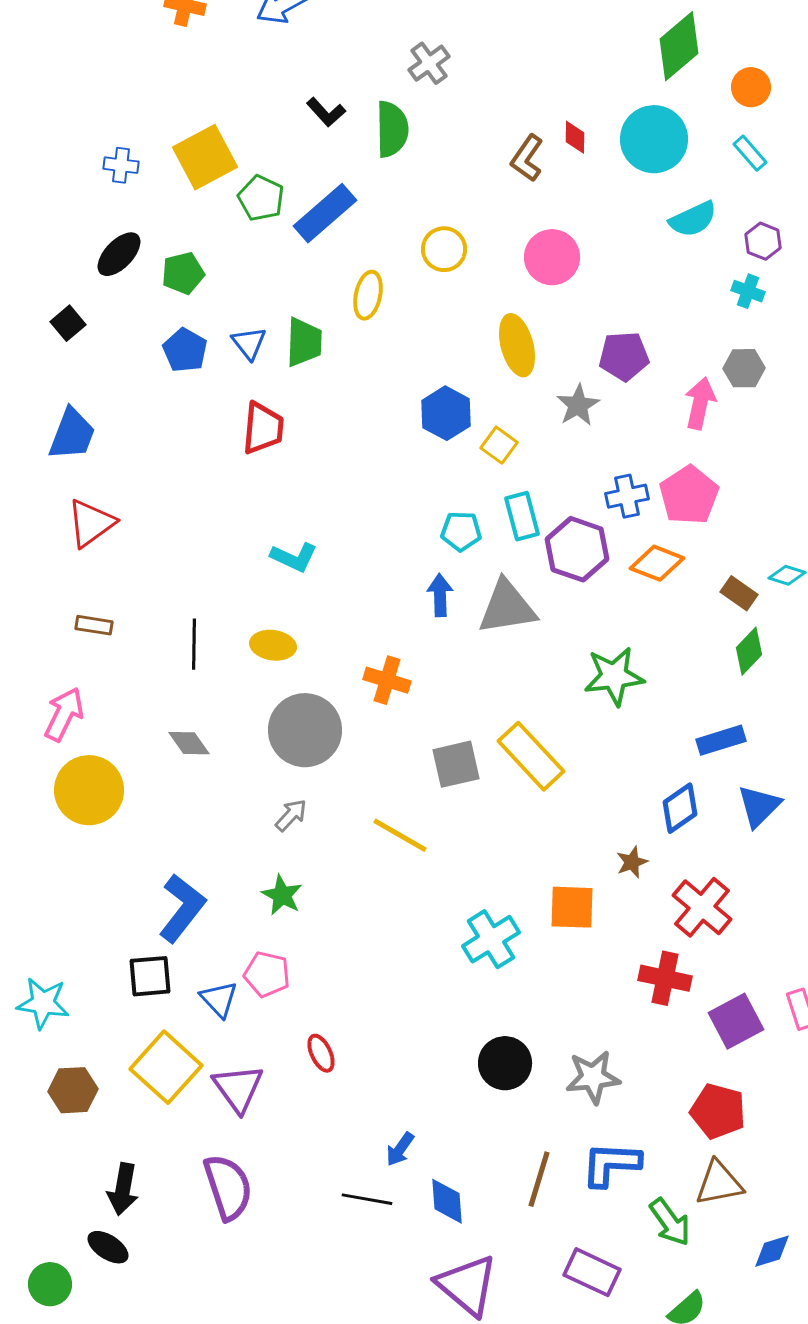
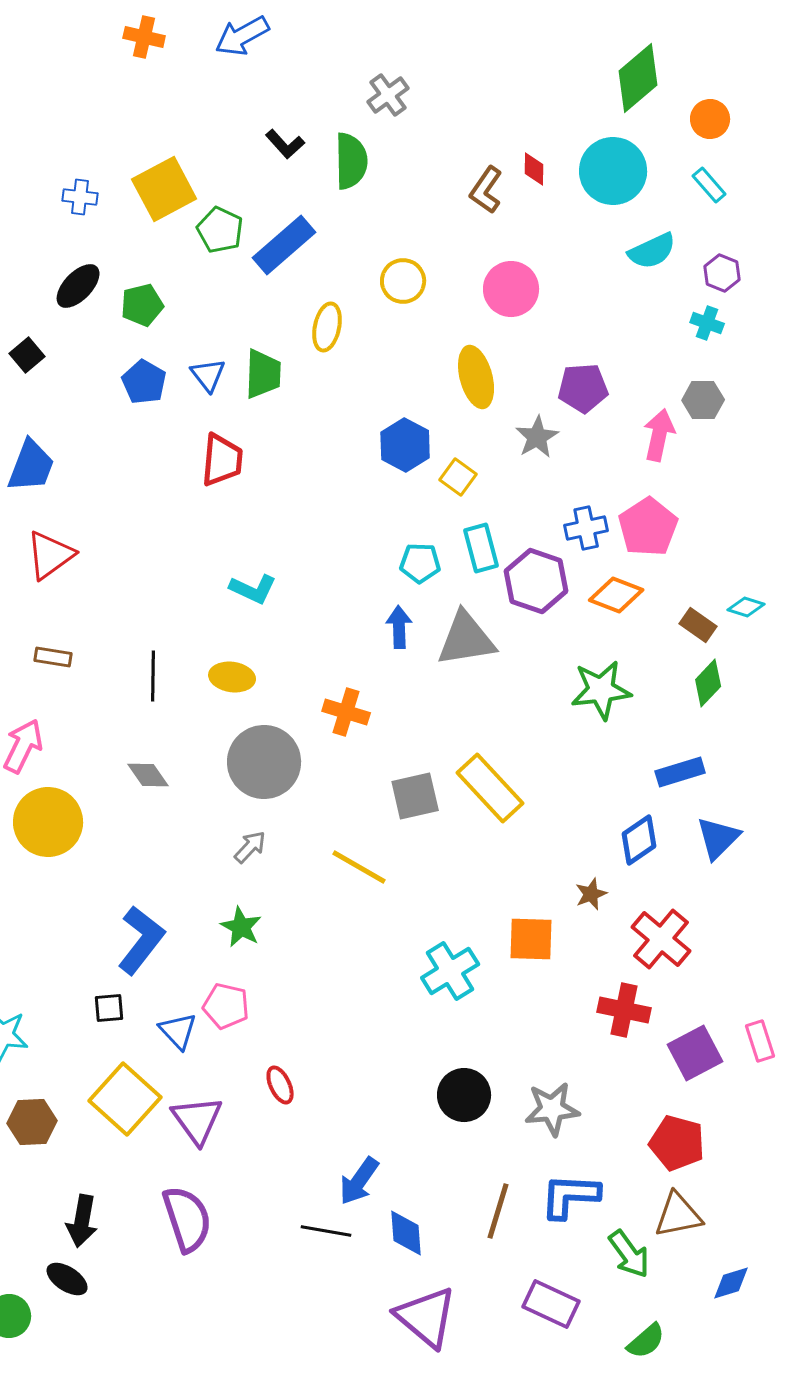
green star: (614, 676) -> (601, 690), moved
black square: (150, 976) -> (109, 1008), size x0.7
blue arrow: (400, 1149) -> (359, 1181), size x1.4

